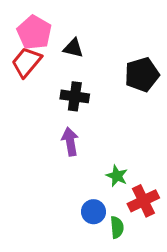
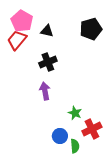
black pentagon: (142, 75) -> (91, 29), moved
black cross: (75, 96) -> (48, 62), turned -30

